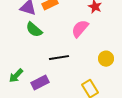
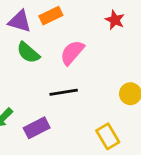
pink semicircle: (80, 29) -> (72, 53), moved

